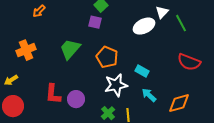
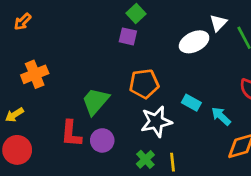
orange arrow: (39, 11) -> (23, 22), moved
green trapezoid: (70, 49) -> (95, 101), moved
orange pentagon: (107, 57) -> (144, 84), turned -30
cyan arrow: (149, 95) -> (221, 116), moved

